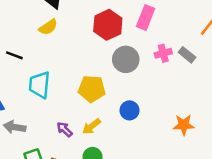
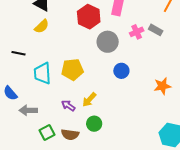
yellow pentagon: (92, 89) -> (72, 70), moved
blue circle: (130, 110) -> (121, 71), moved

